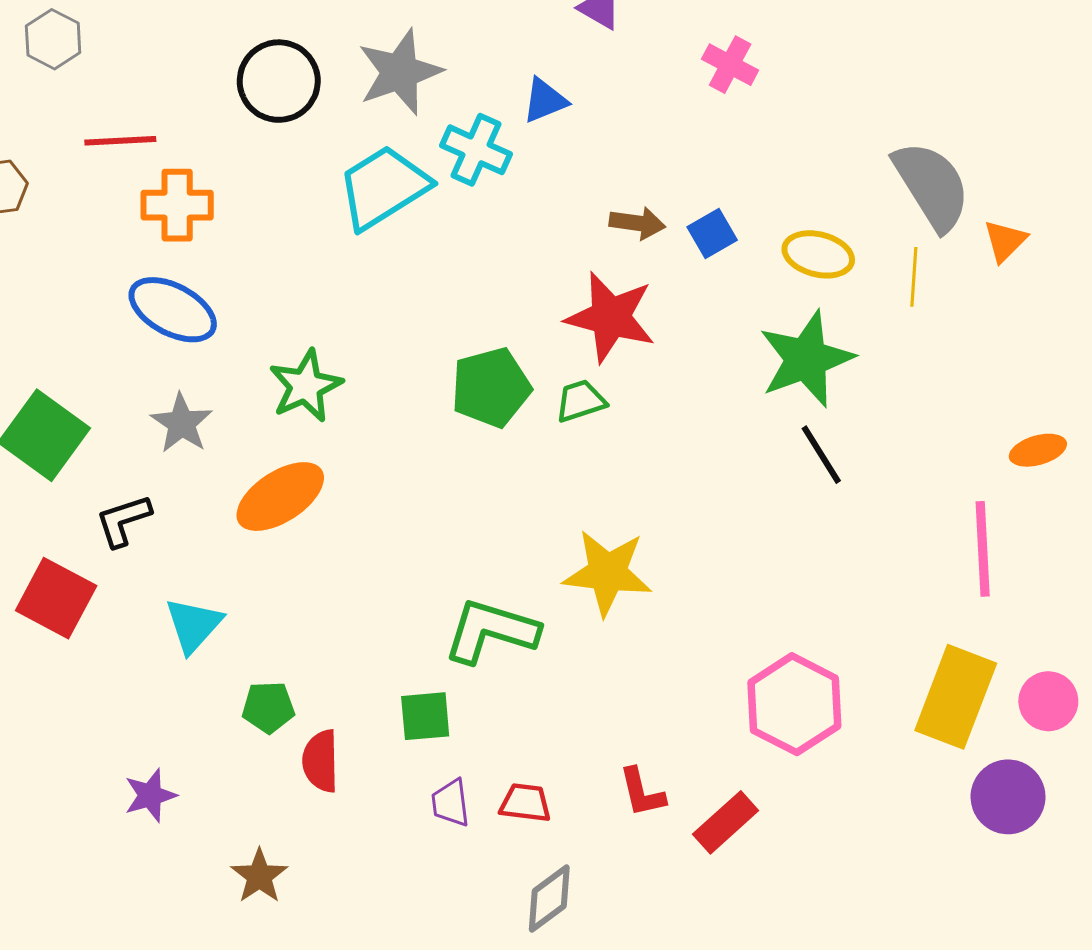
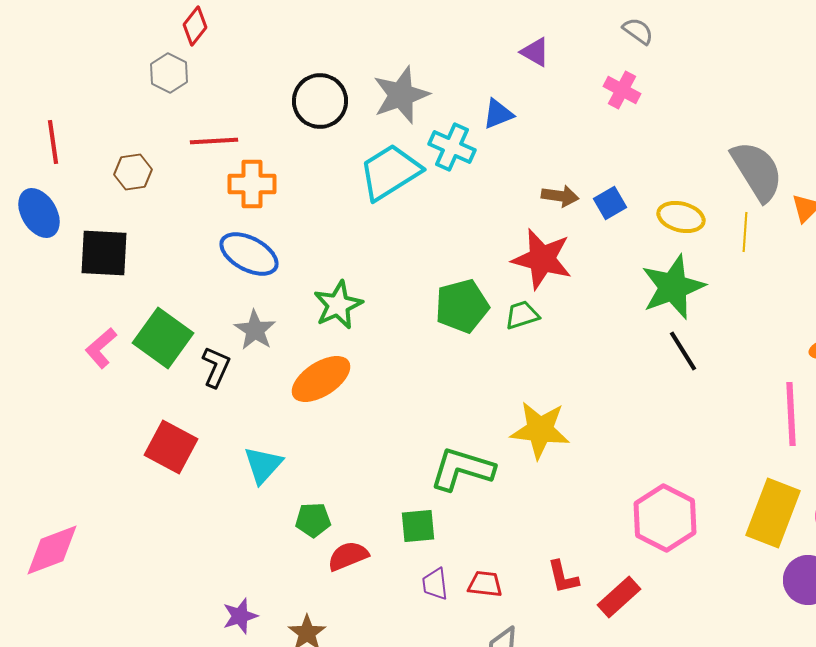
black L-shape: (123, 520) -> (216, 367), moved, turned 132
red semicircle: (321, 761) -> (348, 556), turned 69
purple star: (150, 795) -> (240, 616), moved

